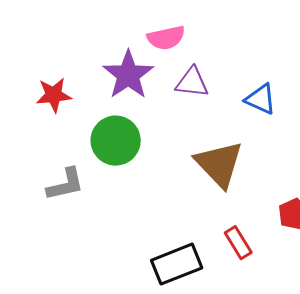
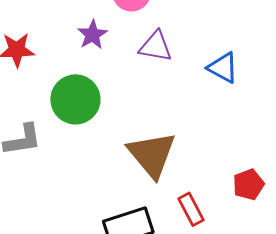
purple star: (128, 75) -> (92, 35), size x0.6
brown triangle: (219, 164) -> (152, 155), moved

